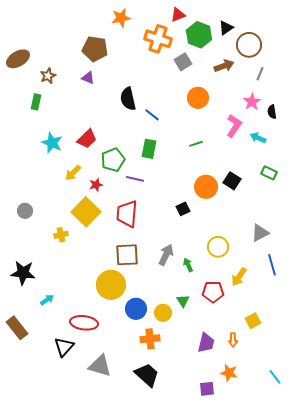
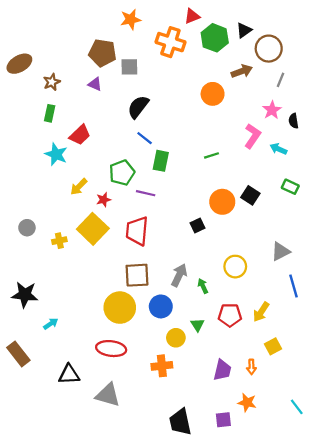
gray square: (183, 62) -> (129, 67), moved, turned 30
orange circle: (198, 98) -> (213, 94), moved
black semicircle: (128, 99) -> (138, 107), turned 50
green rectangle: (36, 102) -> (50, 113), moved
blue line: (152, 115) -> (145, 138), moved
red trapezoid: (87, 139) -> (80, 135), moved
yellow cross: (61, 235) -> (59, 241), moved
yellow arrow: (239, 277) -> (261, 312), moved
blue circle: (136, 309) -> (161, 306), moved
red ellipse: (84, 323) -> (111, 349), moved
black triangle: (64, 347) -> (69, 374), turned 45
black trapezoid: (147, 375) -> (180, 422), moved, turned -144

